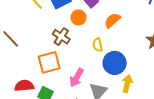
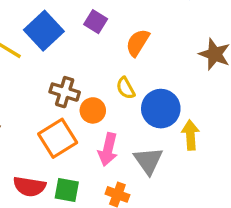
orange circle: (79, 17) -> (93, 110), moved
red semicircle: (24, 86) -> (29, 186), turned -150

